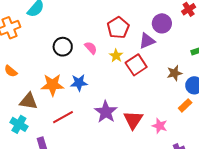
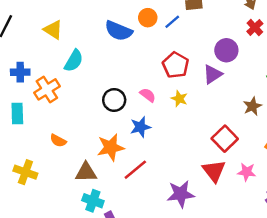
red square: (136, 65) -> (225, 139), moved
blue star: (79, 83) -> (140, 127), moved
purple star: (106, 112) -> (181, 194), moved, turned -30
red line: (63, 117) -> (135, 170), moved
cyan cross: (19, 124) -> (93, 201), moved

